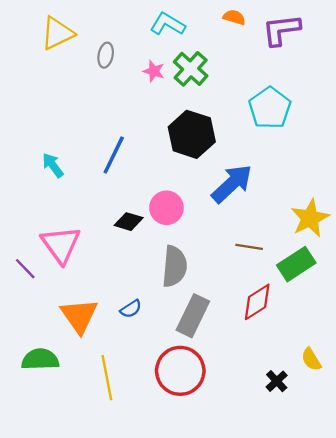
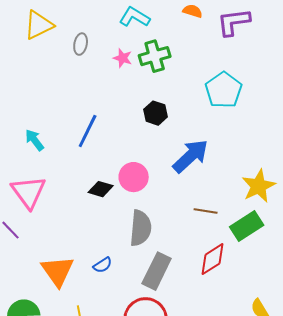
green cross: (191, 69) -> (155, 56), turned 32
black hexagon: (192, 134) -> (156, 113), size x0.6
pink triangle: (61, 245) -> (29, 192), moved

